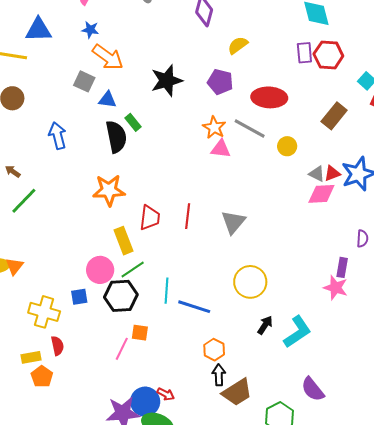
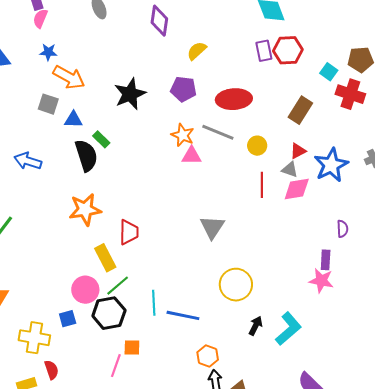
blue arrow: (58, 136) -> (28, 161), turned -52
red triangle: (332, 173) -> (298, 151), moved
red line: (188, 216) -> (262, 185), moved

